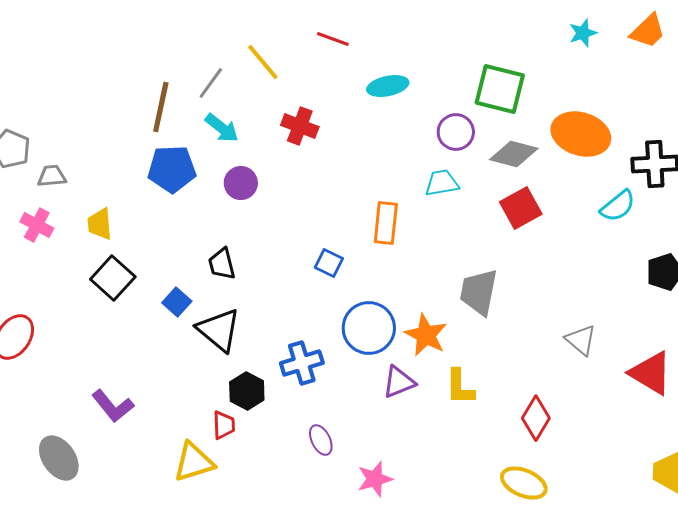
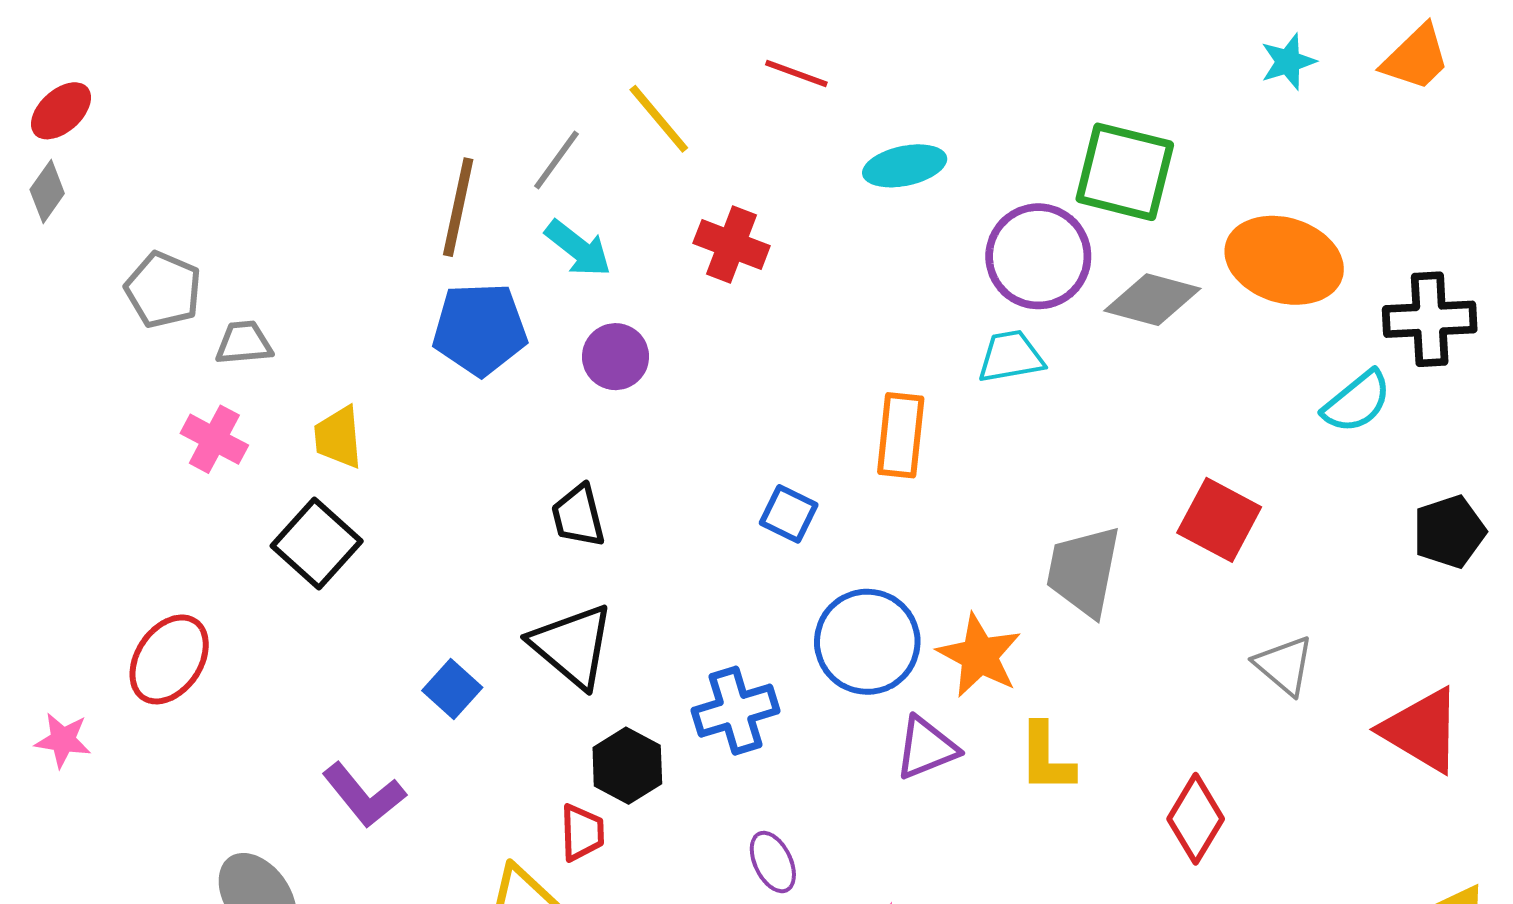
purple circle: (456, 132) -> (1038, 256), size x1.4
red square: (521, 208) -> (1219, 520), moved, turned -33
black square: (113, 278) -> (317, 543), moved
blue square: (177, 302) -> (452, 689), moved

